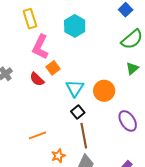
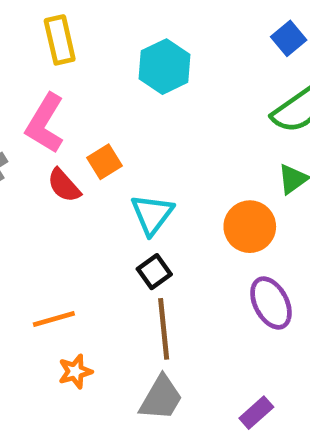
pink L-shape: (40, 47) -> (45, 123), moved
orange circle: (104, 91) -> (250, 227), moved
orange star: (58, 156) -> (75, 371), moved

